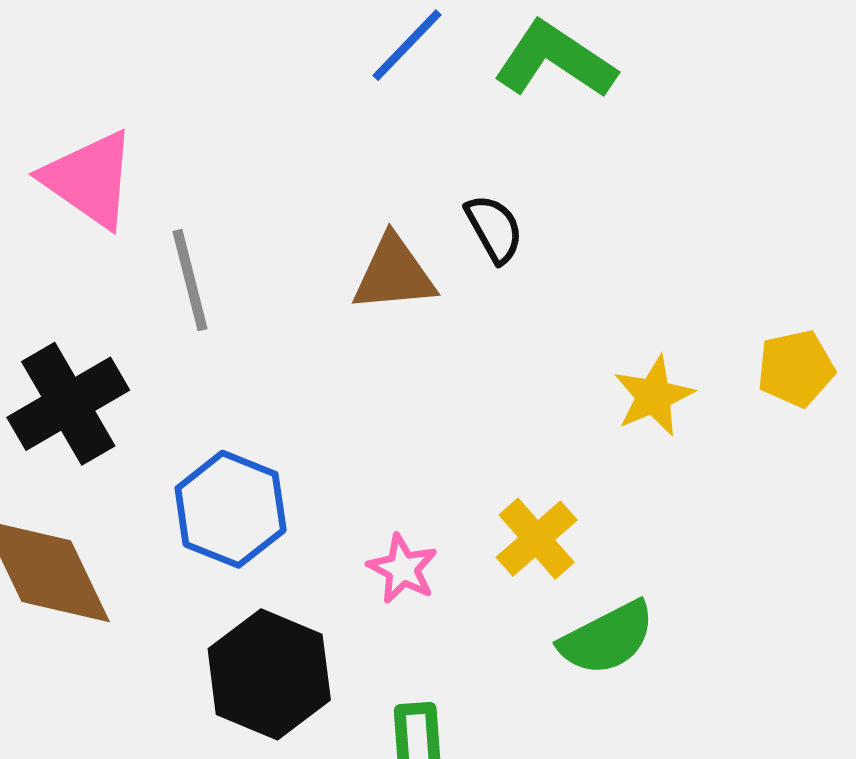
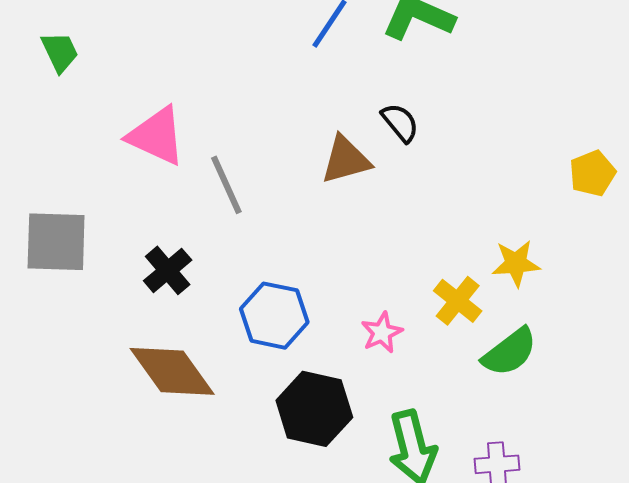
yellow star: (654, 396) -> (516, 263), moved, turned 30
black cross: (68, 404) -> (168, 270), size x0.7
pink star: (403, 569) -> (382, 333), turned 30

